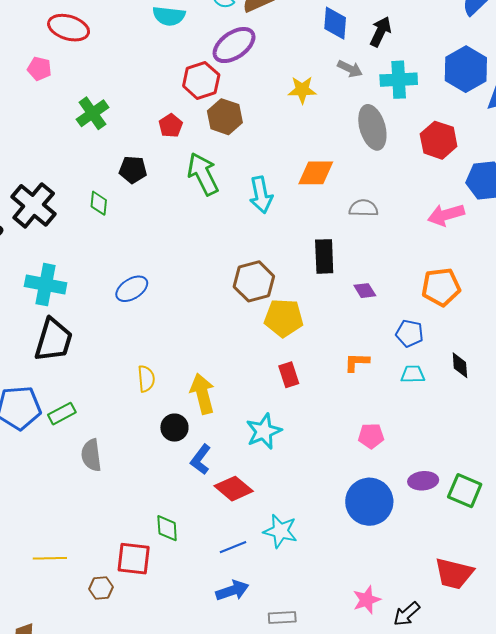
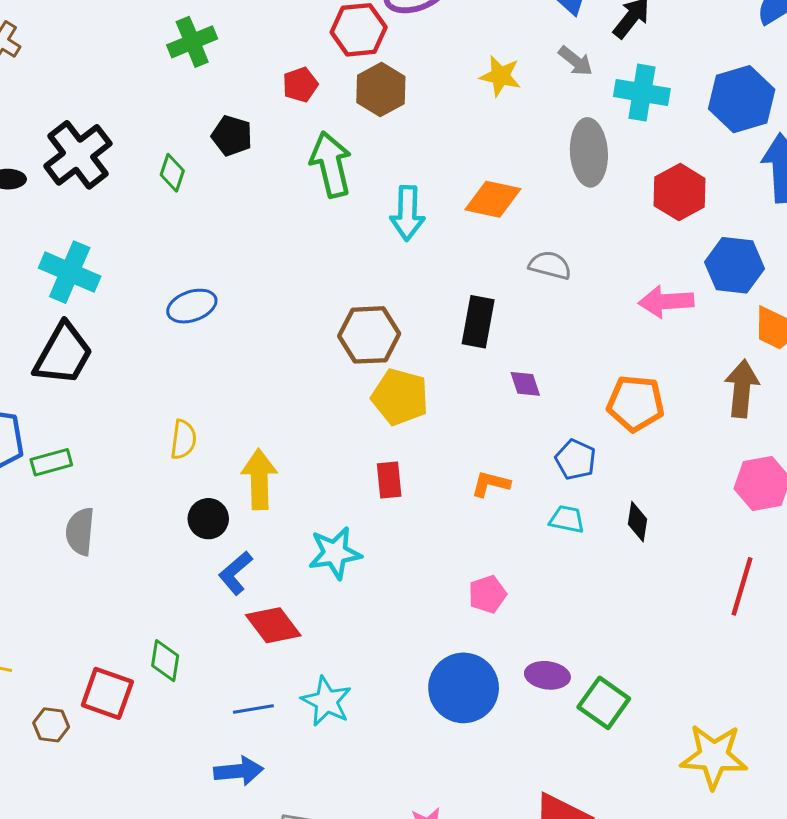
pink pentagon: (371, 436) -> (487, 594), turned -30

